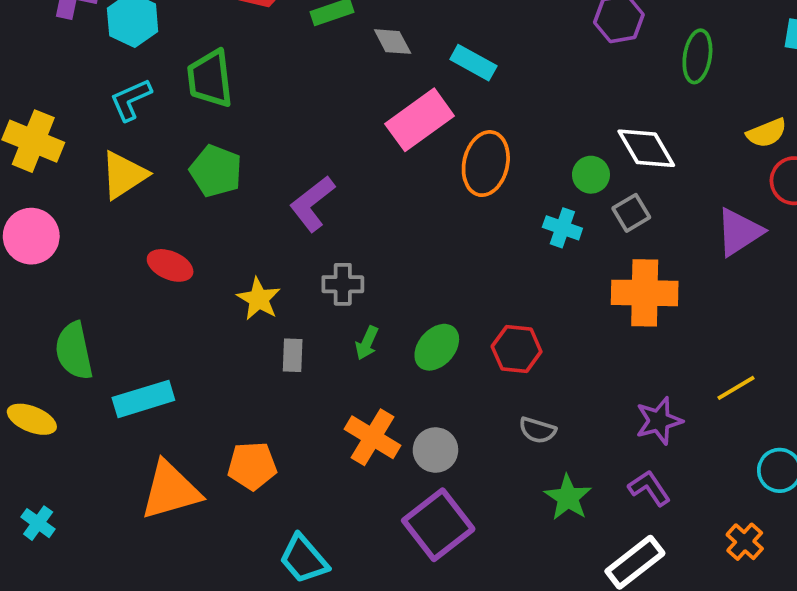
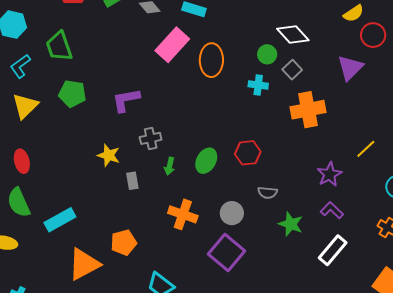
purple L-shape: (312, 204) -> (126, 100), turned 40
red ellipse: (170, 265) -> (22, 161), moved, turned 65
gray circle: (435, 450) -> (232, 213), moved

